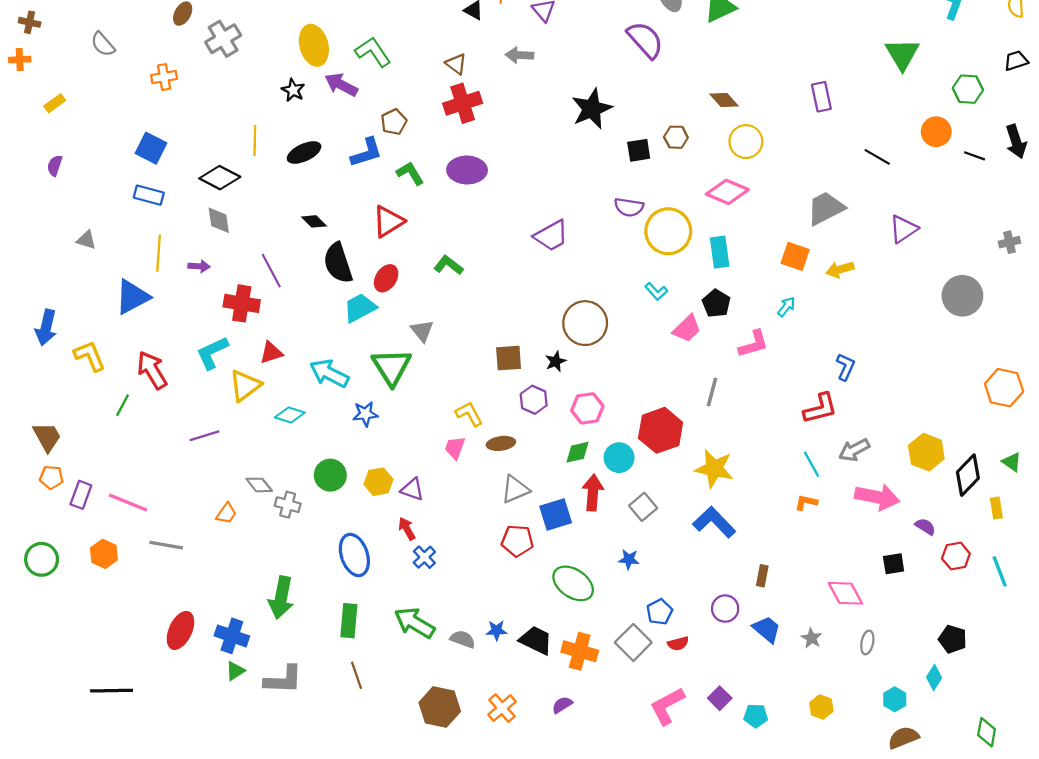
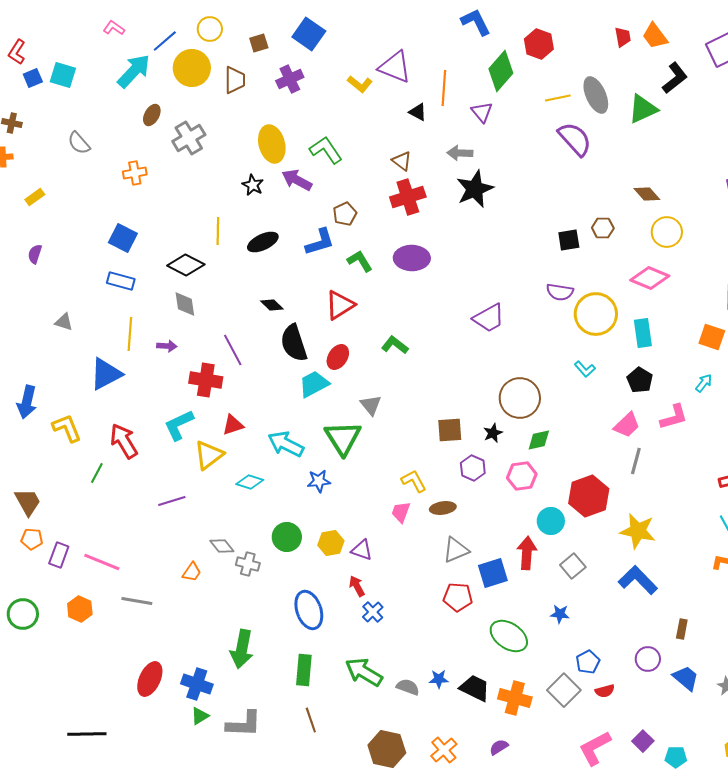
black star: (592, 109) -> (475, 189), moved
pink trapezoid: (687, 329) -> (627, 425), moved
green diamond: (577, 452) -> (539, 440), moved

